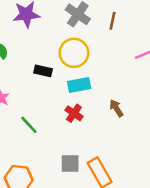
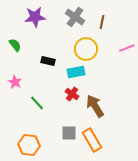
yellow circle: (74, 53) -> (86, 49), moved
brown arrow: (116, 108) -> (95, 106), moved, size x1.6

